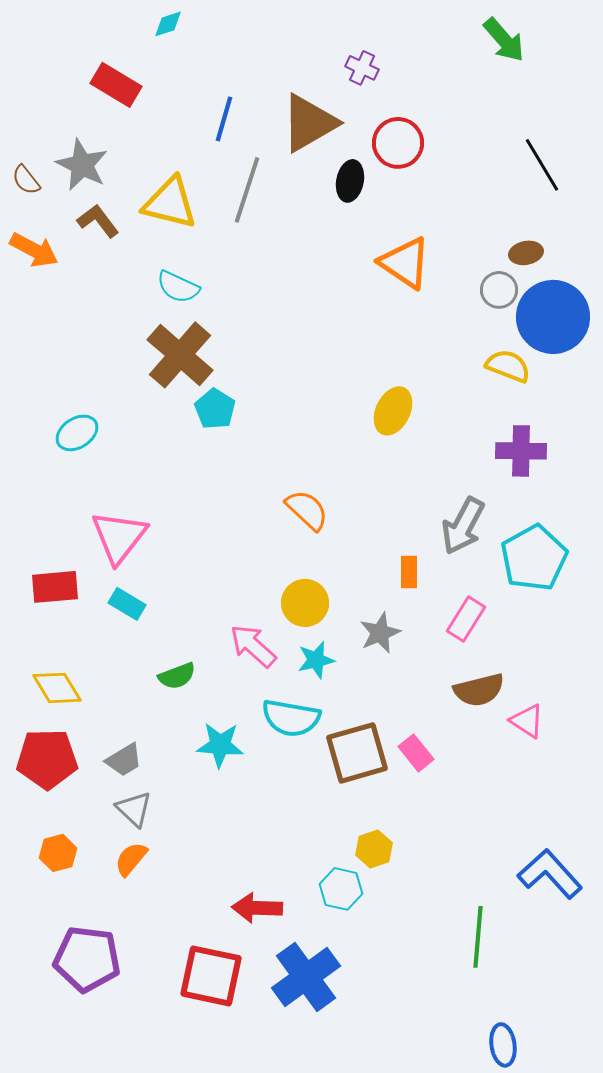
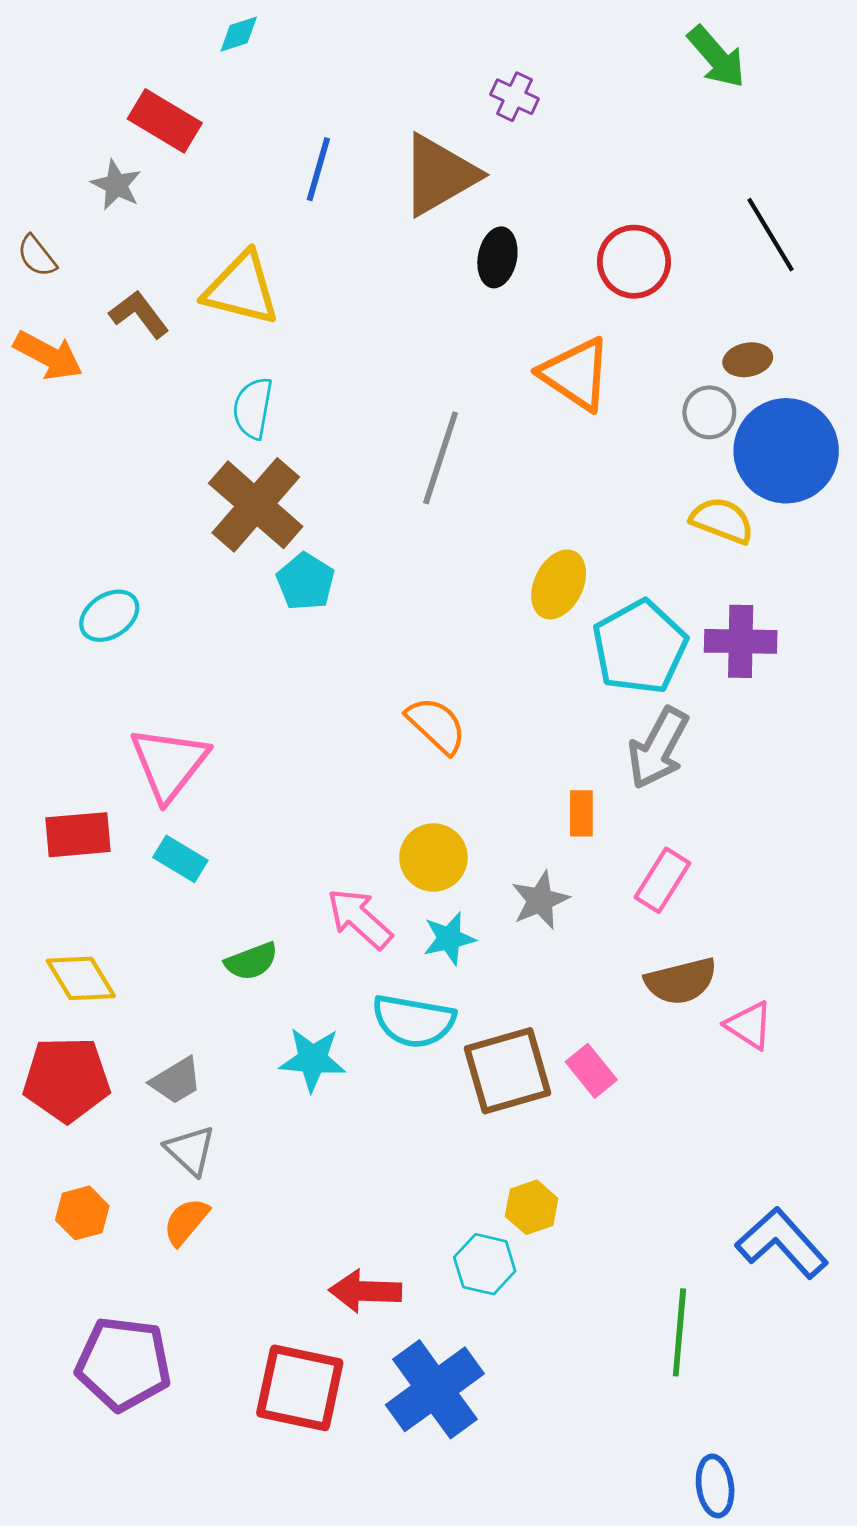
red circle: (398, 143) -> (634, 262), moved
gray star: (82, 165) -> (116, 185), moved, size x0.7
gray line: (247, 190) -> (441, 458), moved
cyan semicircle: (178, 287) -> (253, 408), turned 75
cyan pentagon: (534, 558) -> (640, 647), moved

